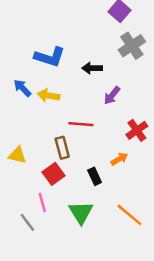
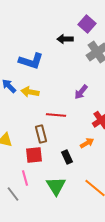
black arrow: (92, 68) -> (65, 39), moved
red square: (53, 174) -> (34, 155), turned 30

